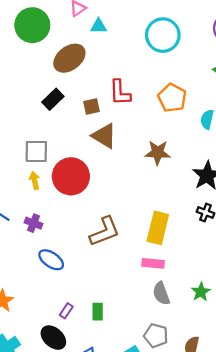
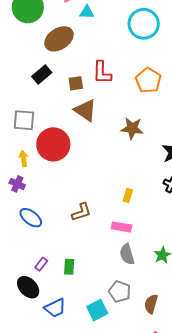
yellow arrow: (34, 181) -> (24, 159), moved
yellow rectangle: (158, 228) -> (128, 196), size x0.5
brown L-shape: (105, 231) -> (81, 212), moved, size x0.7

